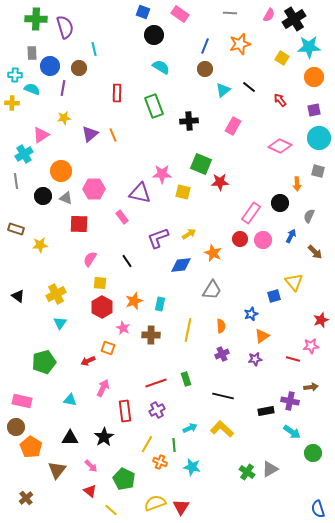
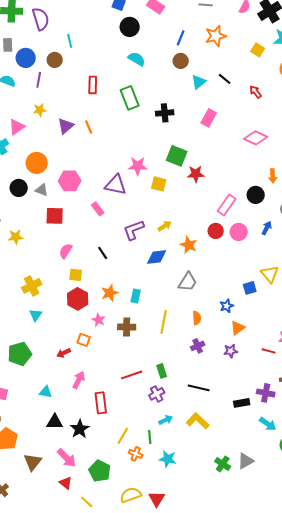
purple cross: (157, 410) -> (157, 394), moved
black triangle: (70, 438) -> (55, 422), moved
pink arrow: (91, 466) -> (67, 458), size x1.5

